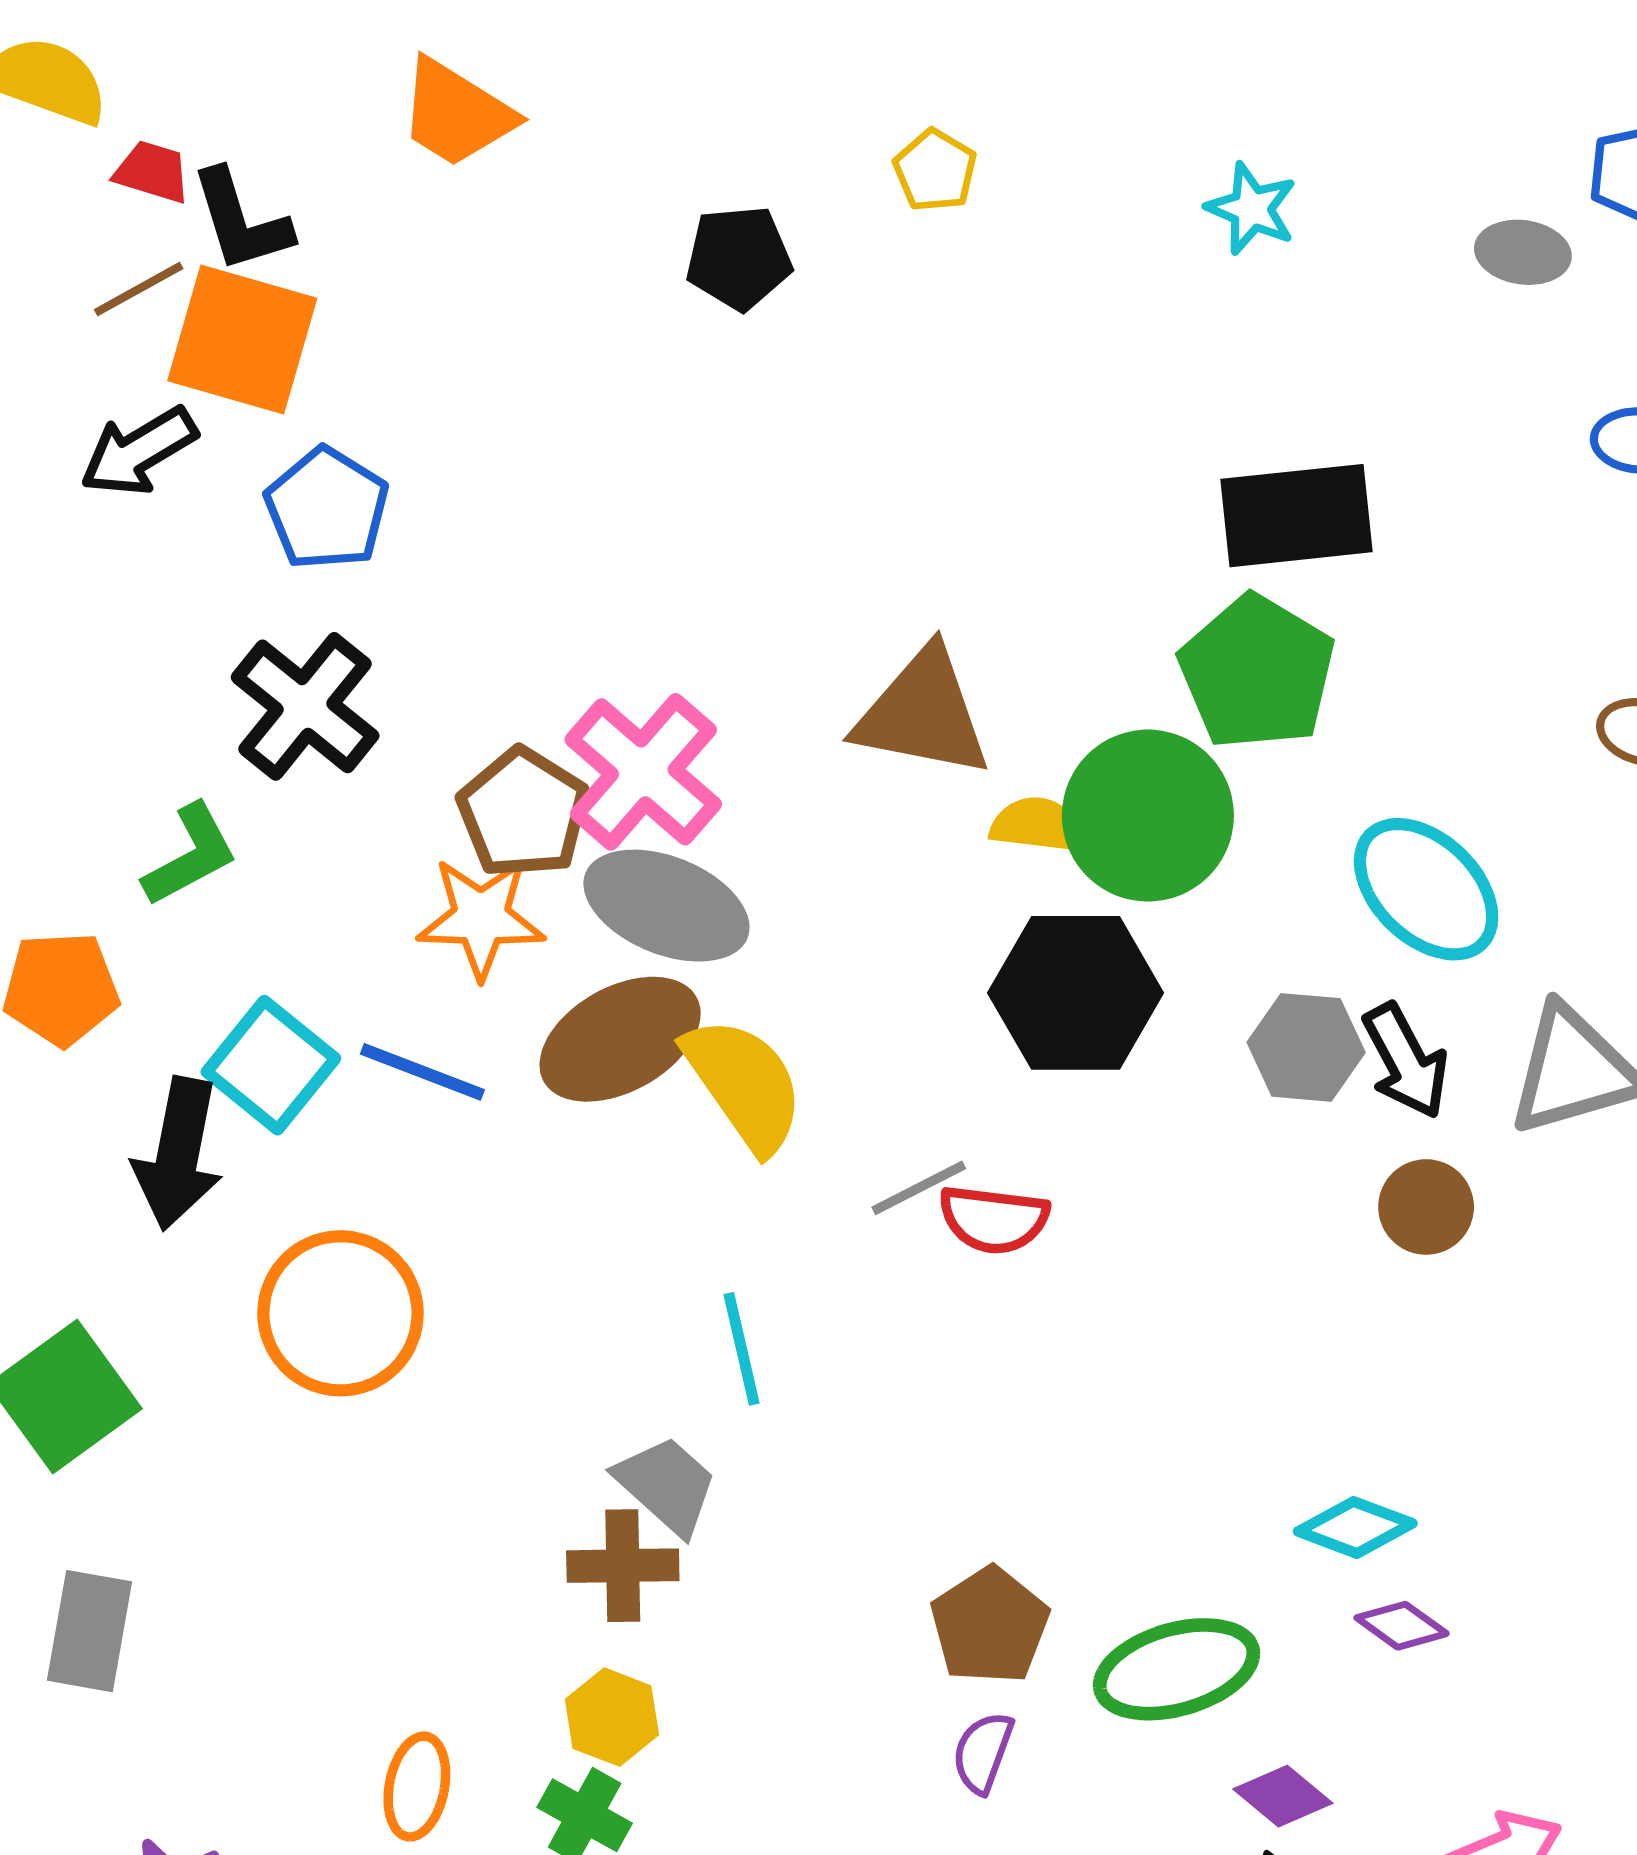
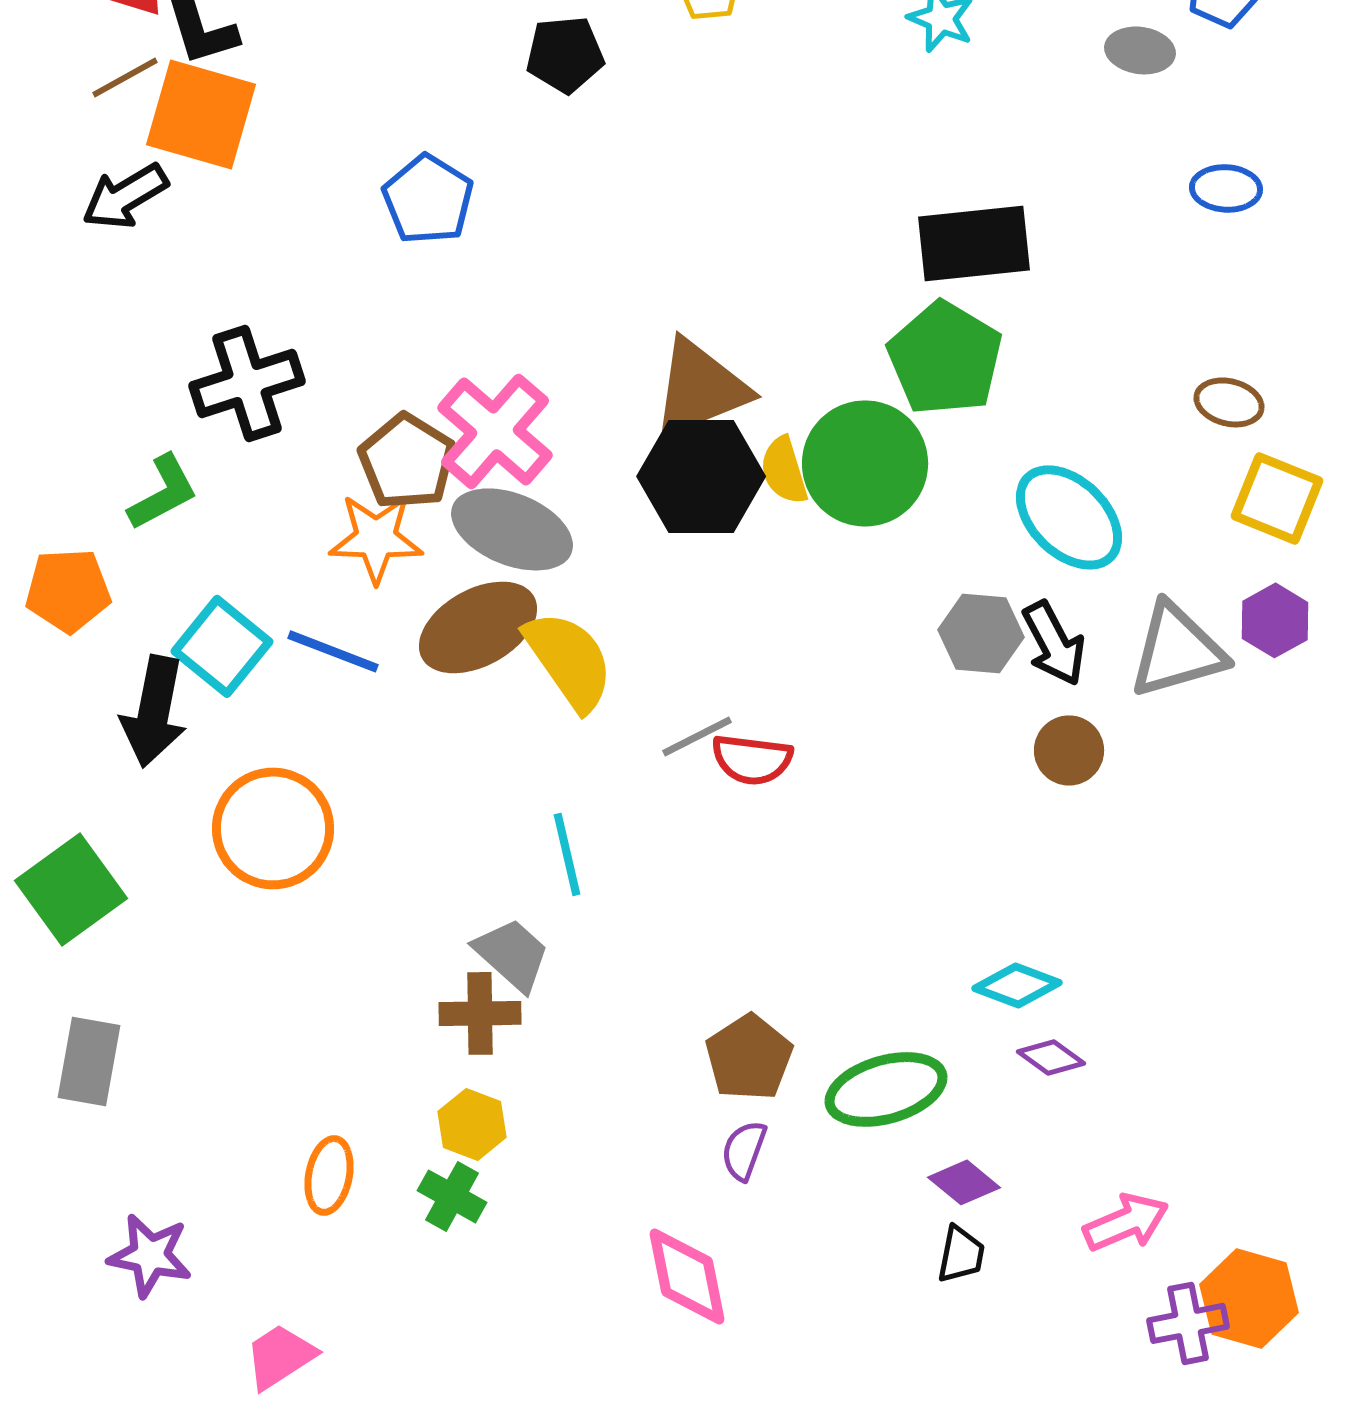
blue pentagon: (327, 509) -> (428, 199), moved
black cross: (305, 706) -> (247, 383), turned 33
brown triangle: (923, 713) -> (700, 388), turned -33
yellow semicircle: (1037, 825) -> (784, 470), turned -114
black hexagon: (1076, 993) -> (701, 476), moved

